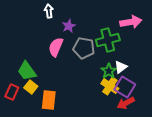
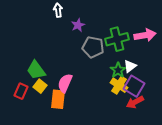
pink arrow: (131, 22) -> (145, 35), moved
pink semicircle: (56, 47) -> (65, 83), moved

